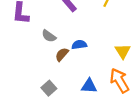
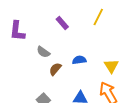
blue semicircle: (79, 45) -> (79, 60), moved

